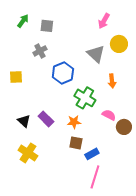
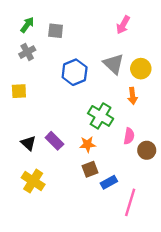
yellow circle: (119, 44) -> (141, 69), moved
gray cross: (40, 51) -> (27, 52), moved
blue hexagon: (63, 73) -> (75, 72), moved
pink semicircle: (109, 115) -> (129, 136), turned 72
brown square: (76, 143) -> (90, 169), turned -32
pink line: (95, 177) -> (130, 202), moved

